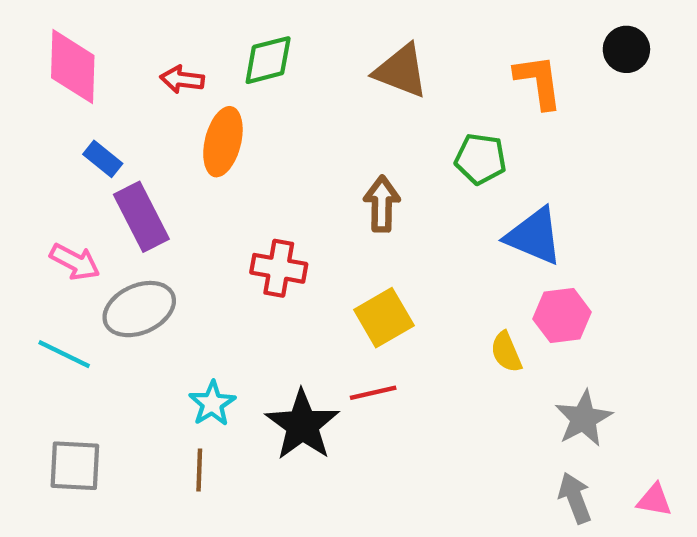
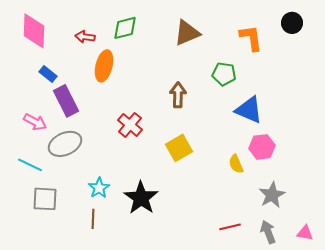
brown triangle: (401, 71) -> (187, 33), turned -44
red cross: (279, 268) -> (130, 125), turned 30
red line: (373, 393) -> (230, 227), moved
gray square: (75, 466) -> (45, 199), moved

